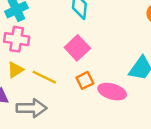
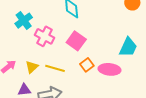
pink cross: (17, 39) -> (44, 36), moved, turned 30

